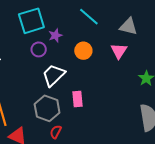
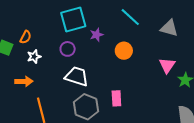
purple circle: (39, 49) -> (68, 49), moved
pink triangle: (119, 51) -> (167, 65), moved
white trapezoid: (54, 75) -> (77, 76), moved, turned 60

